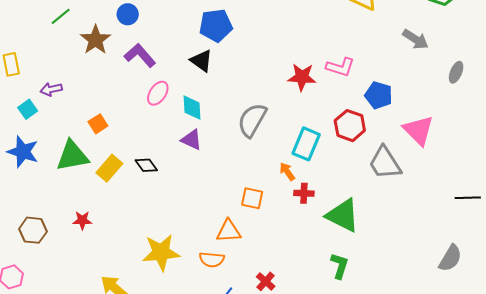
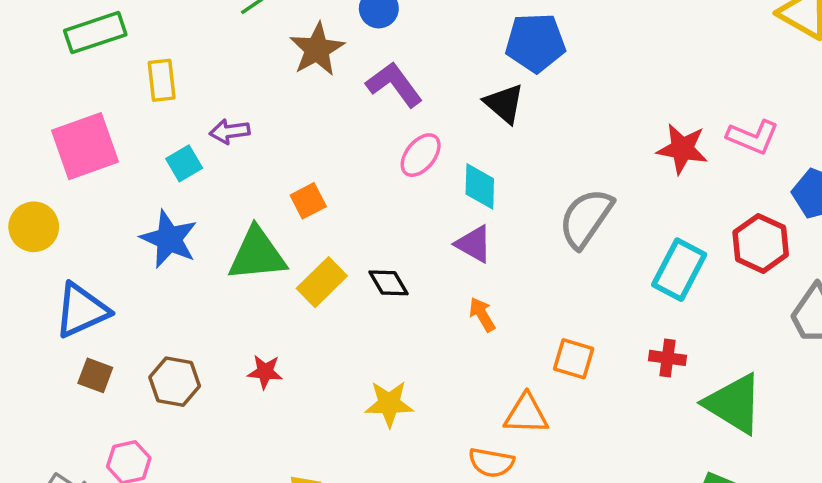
orange arrow: (287, 171) -> (482, 314), moved
yellow star: (161, 252) -> (389, 404), moved, size x0.7

